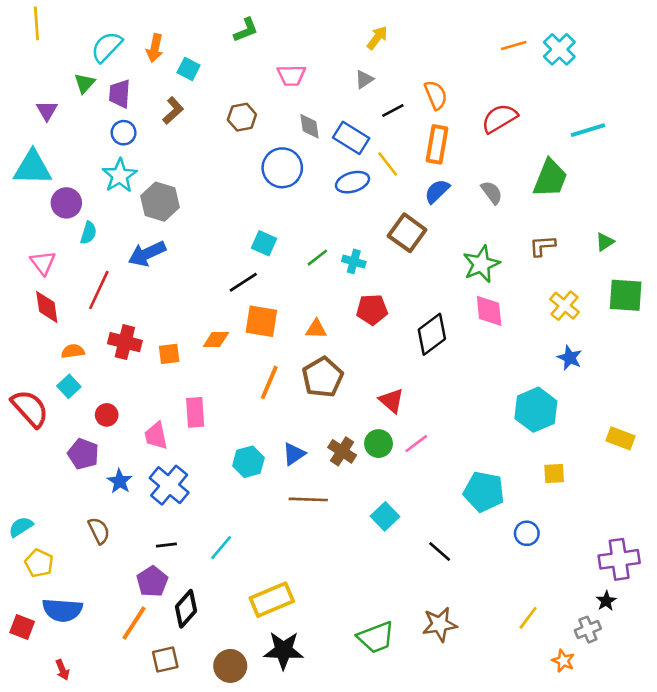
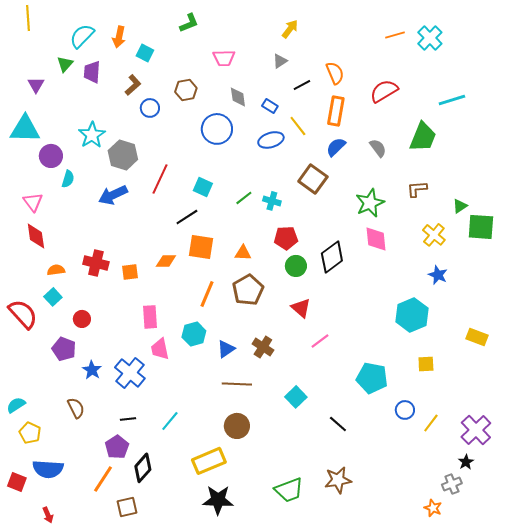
blue circle: (124, 133) -> (150, 108), moved
blue rectangle: (351, 138) -> (270, 106), size x0.6
green triangle: (605, 242) -> (460, 206), moved
red line: (99, 290) -> (160, 179), moved
pink trapezoid: (156, 436) -> (160, 349), moved
green circle: (378, 444) -> (296, 266), moved
cyan hexagon: (248, 462) -> (194, 334), moved
purple cross: (619, 559) -> (476, 430), turned -36
yellow line: (528, 618) -> (431, 423), moved
brown circle: (230, 666) -> (237, 426), moved

